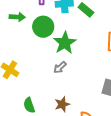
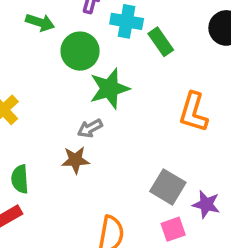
brown star: (62, 104) -> (75, 160), moved

